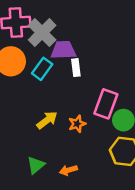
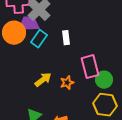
purple trapezoid: (63, 50) -> (29, 24), moved
pink rectangle: (106, 104) -> (90, 67), turned -35

